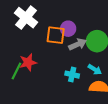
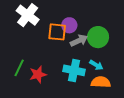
red star: (28, 62) -> (38, 74), moved
cyan cross: (72, 75) -> (74, 70), size x1.5

